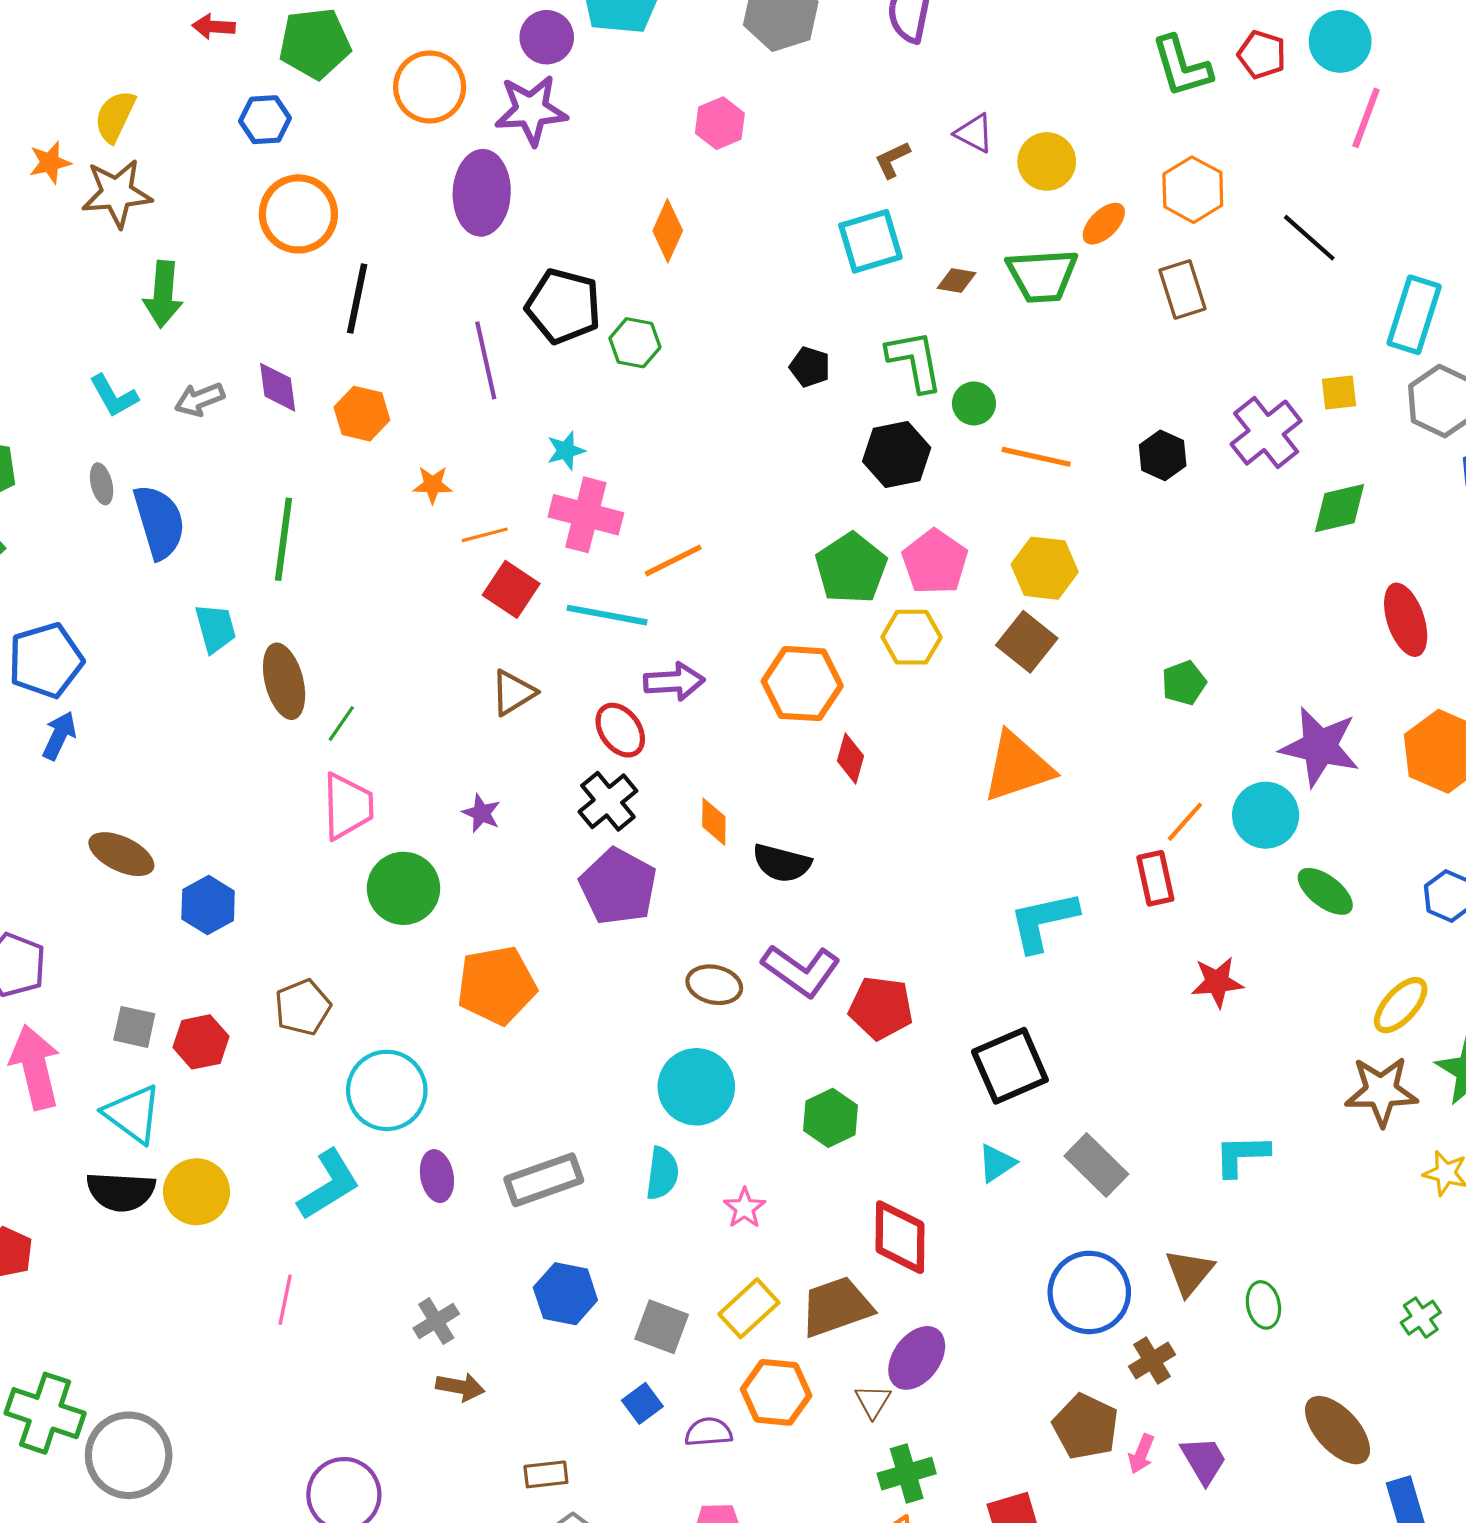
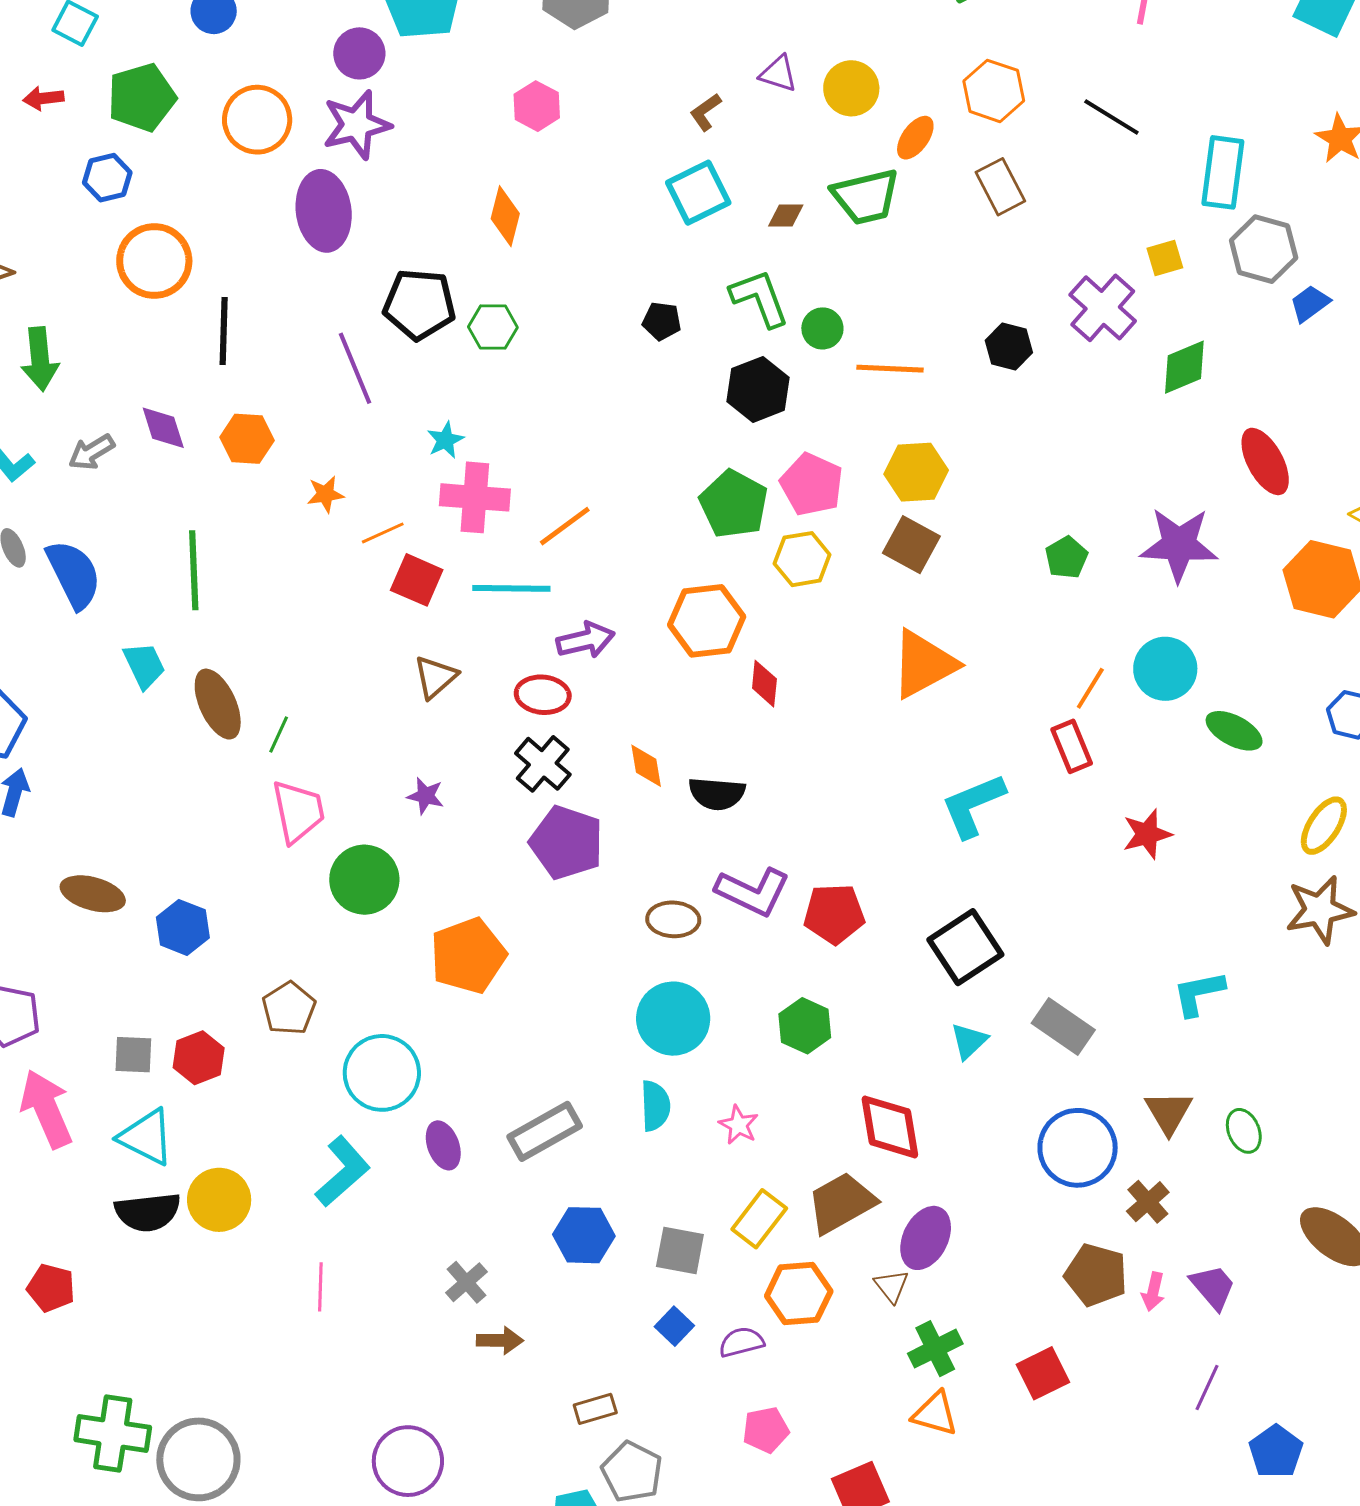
red ellipse: (620, 730) -> (543, 695), turned -38
purple star: (1320, 747) -> (1179, 545), moved

